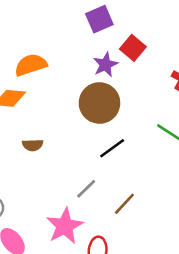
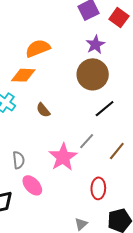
red square: (133, 48) -> (119, 18), moved
brown semicircle: (33, 145) -> (43, 110), turned 56
pink star: (65, 226) -> (63, 157), moved

